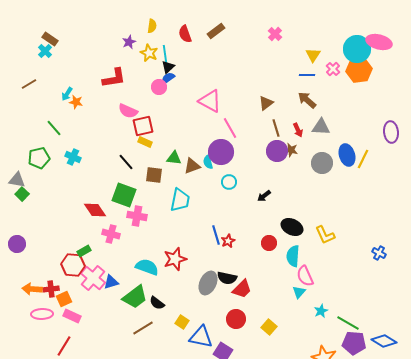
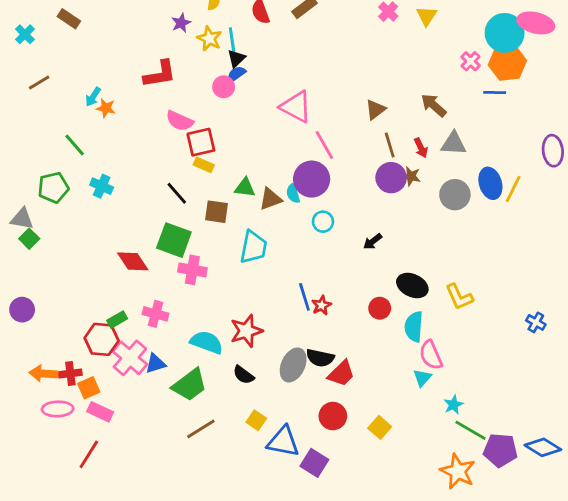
cyan cross: (45, 51) -> (25, 34), moved
yellow triangle: (313, 55) -> (427, 16), moved
blue line: (307, 75) -> (495, 92), moved
pink cross: (111, 234) -> (155, 314), moved
black semicircle: (157, 303) -> (243, 375), moved
green line: (348, 323) -> (471, 430), moved

